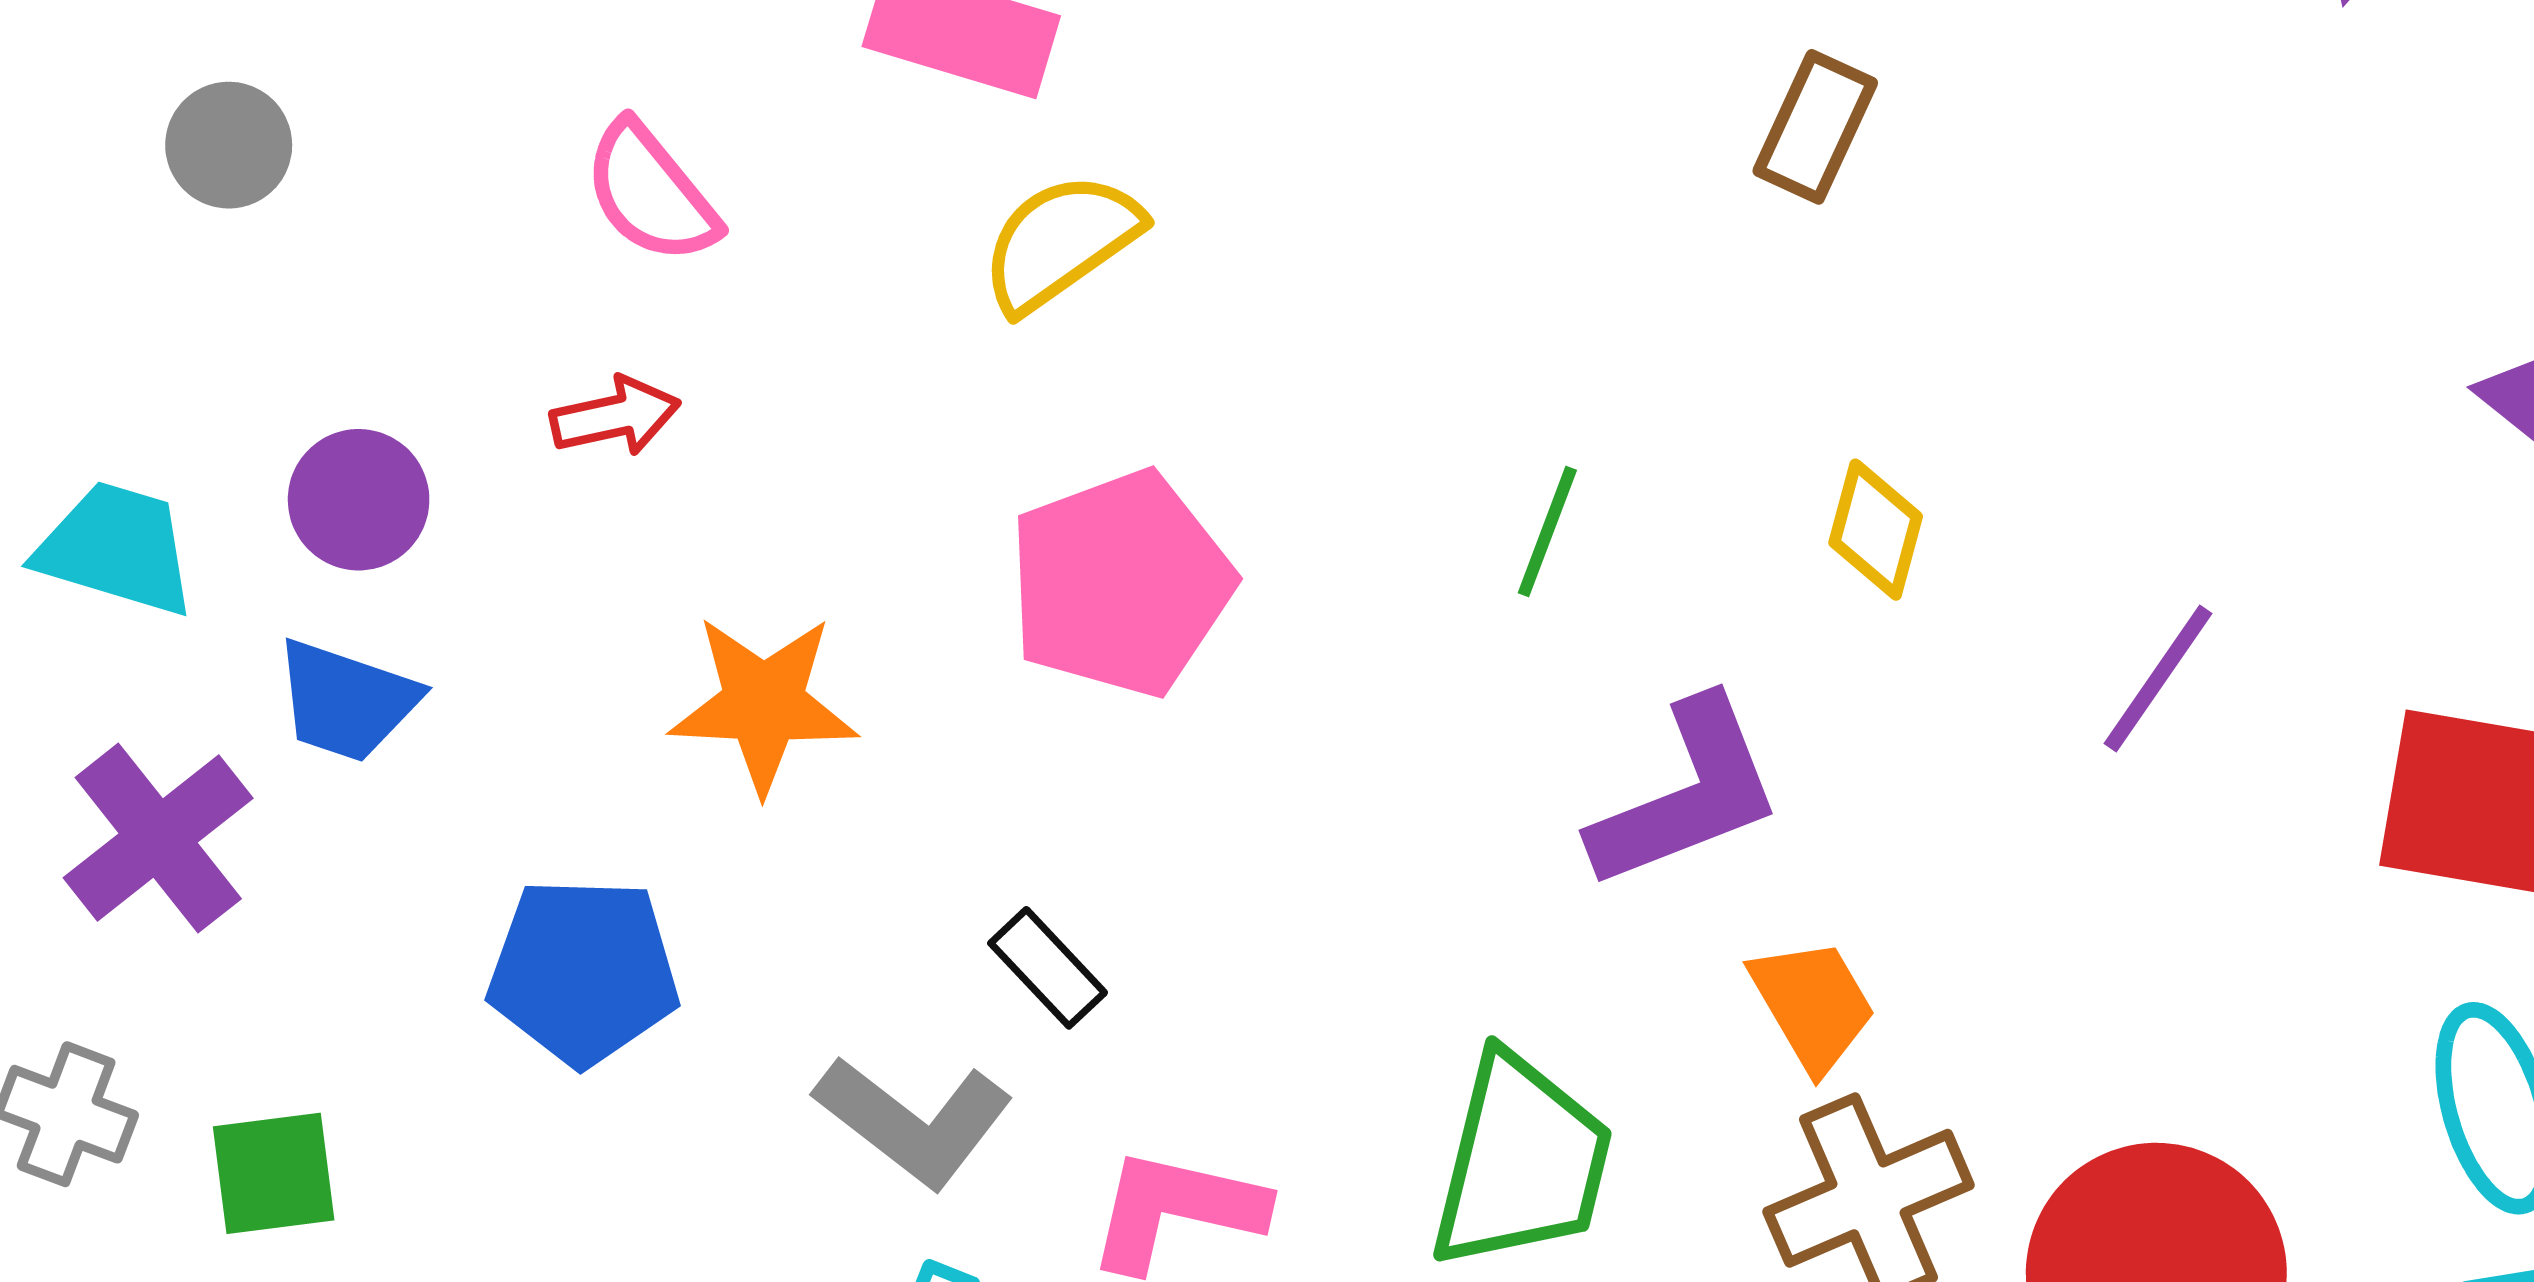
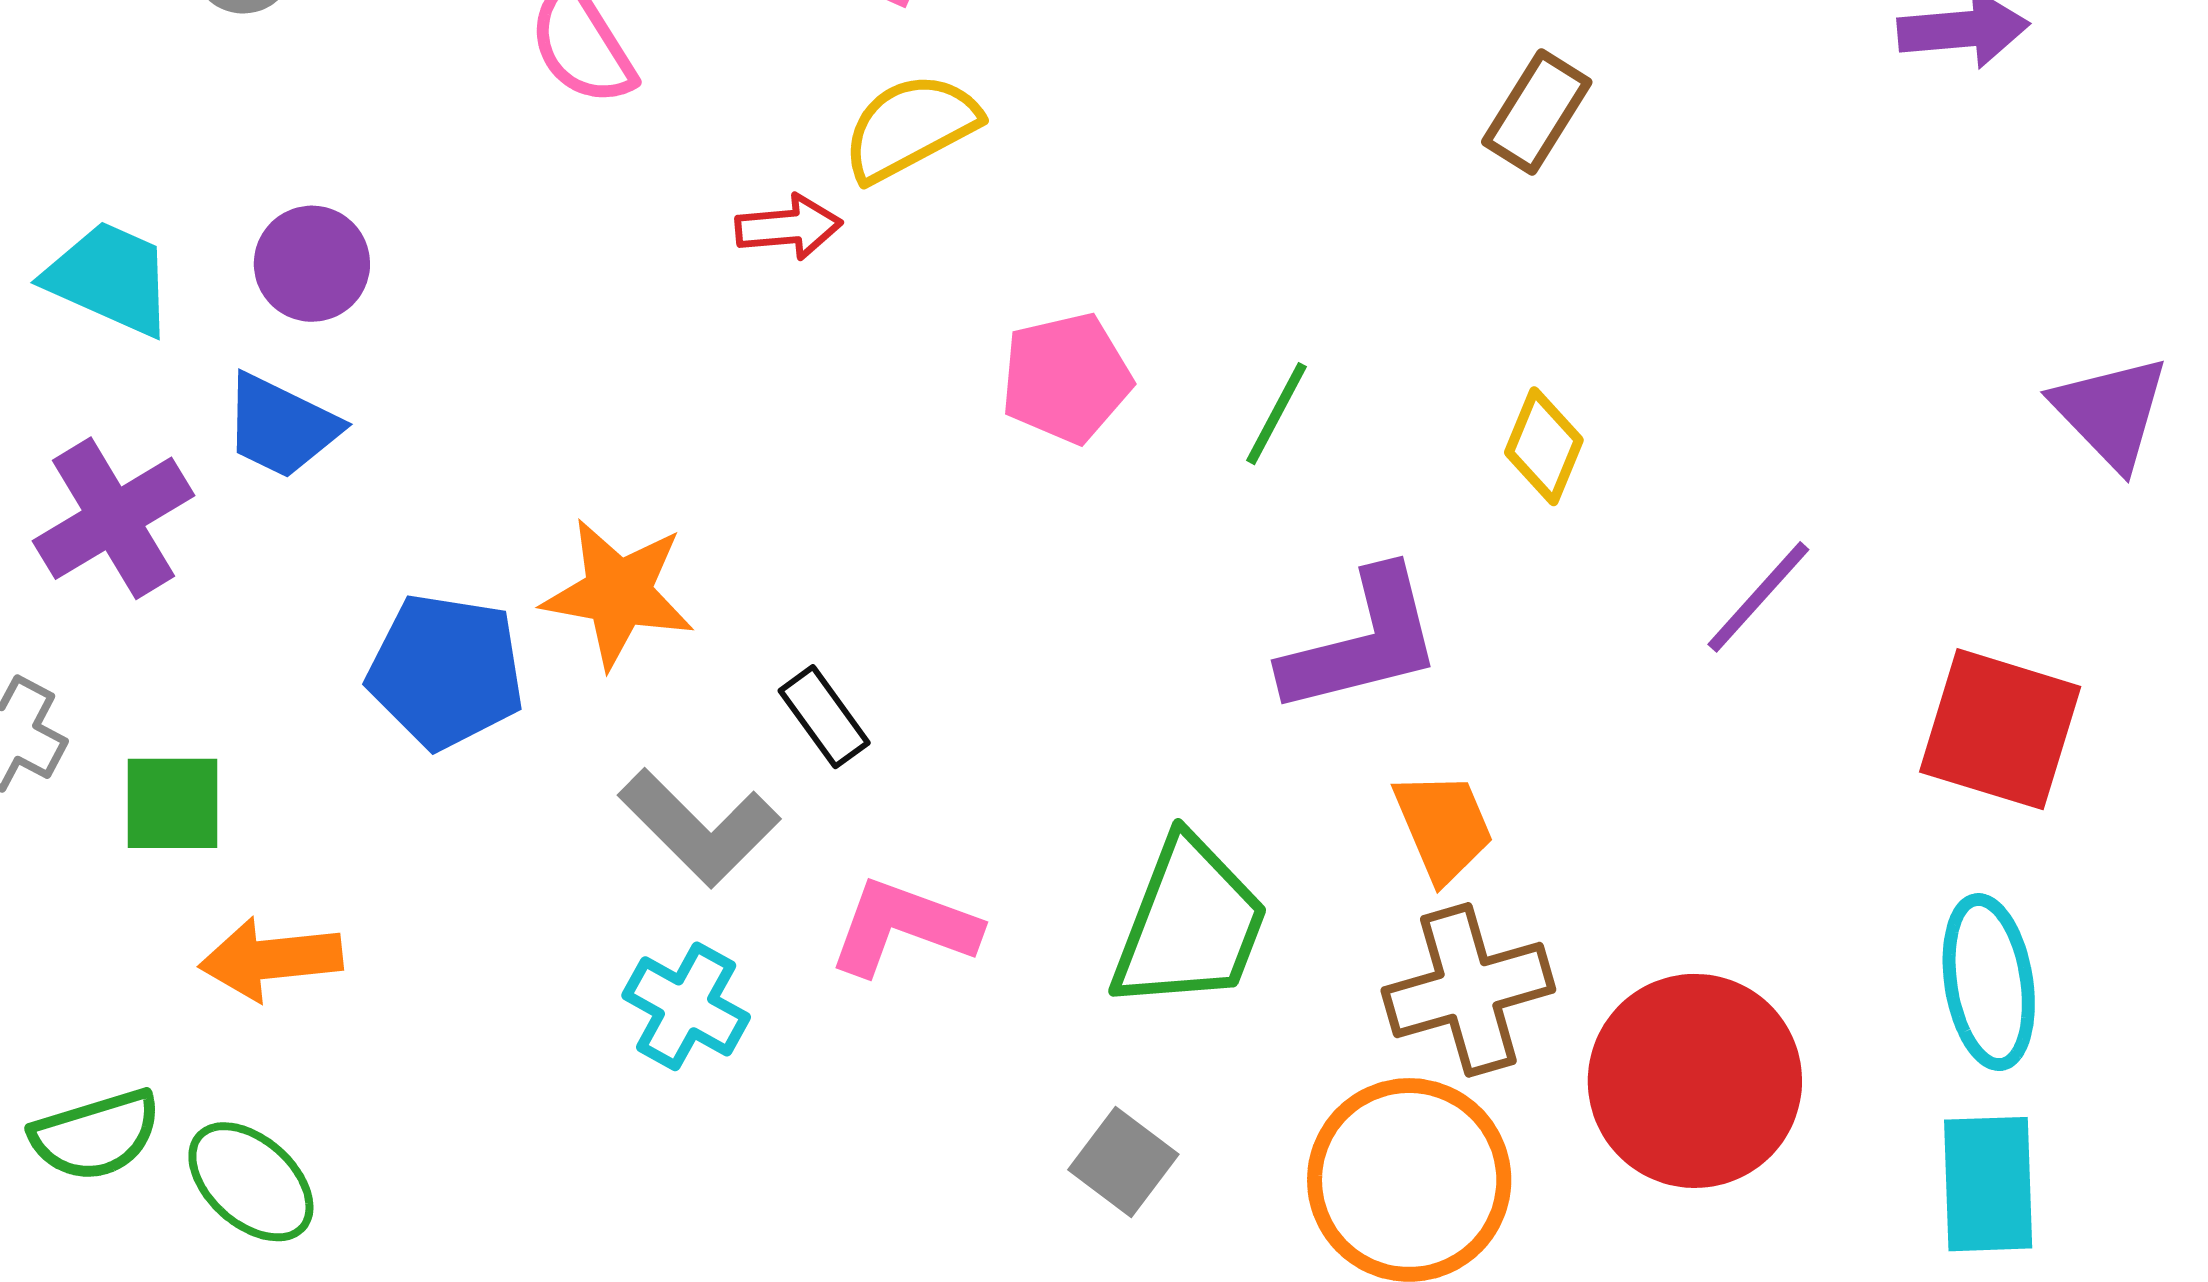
red arrow: (615, 416) -> (789, 227), moved
pink pentagon: (1120, 584) -> (1066, 378), moved, size x0.7
orange star: (764, 704) -> (618, 593), moved

